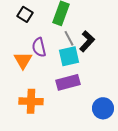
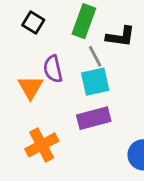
black L-shape: (87, 41) -> (120, 37), moved, turned 55
orange cross: (31, 101) -> (42, 145), turned -30

